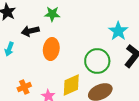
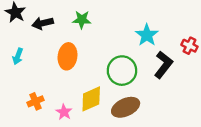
green star: (52, 14) -> (82, 20), moved
black arrow: (30, 31) -> (43, 23), moved

